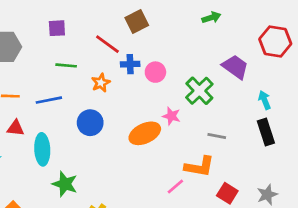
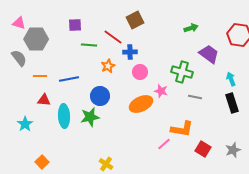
green arrow: (211, 18) -> (191, 28), moved
green line: (66, 65) -> (89, 45), moved
pink circle: (155, 72) -> (140, 72), moved
green cross: (199, 91) -> (182, 72), turned -30
gray line: (217, 136) -> (195, 97), moved
green star: (65, 184) -> (90, 117), moved, turned -30

